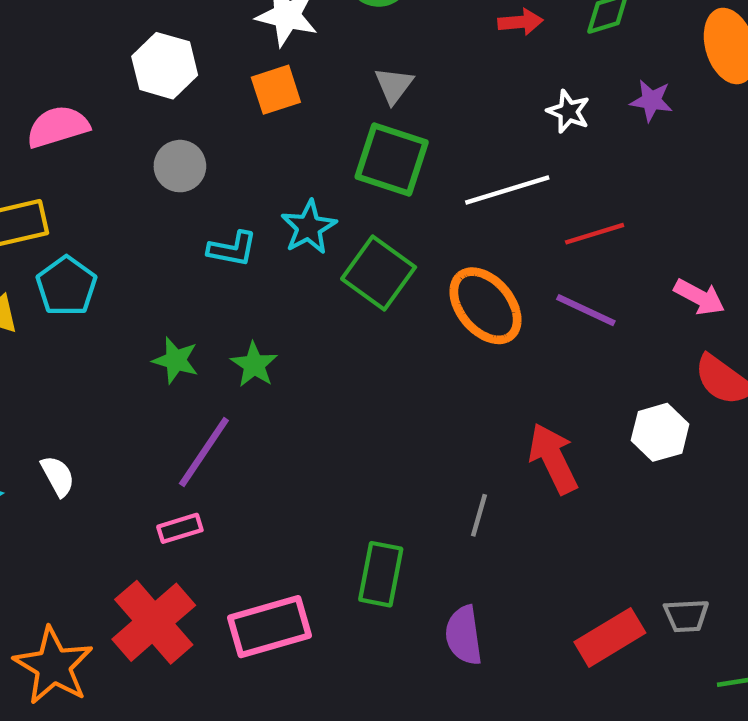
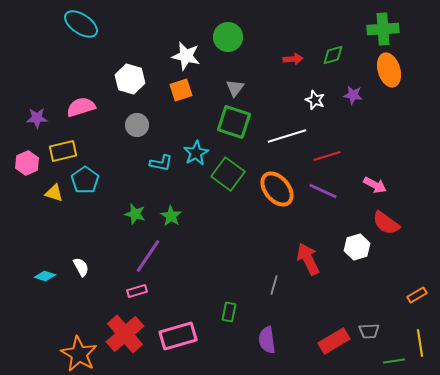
green rectangle: (381, 574) -> (229, 312), size x0.7

